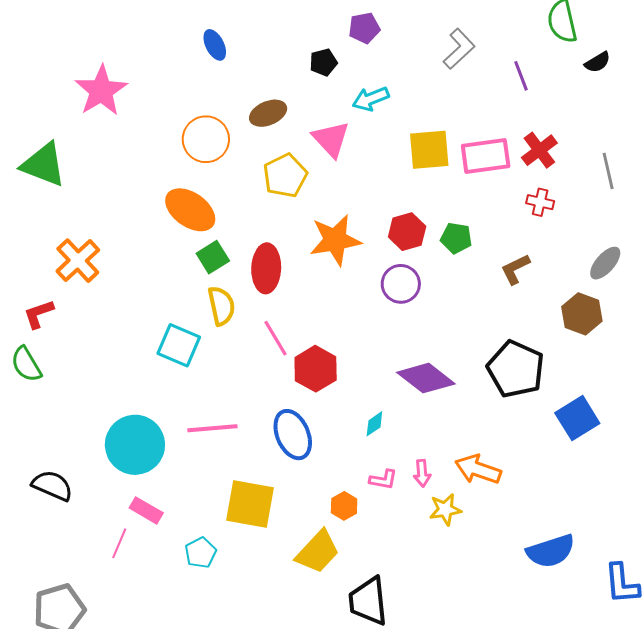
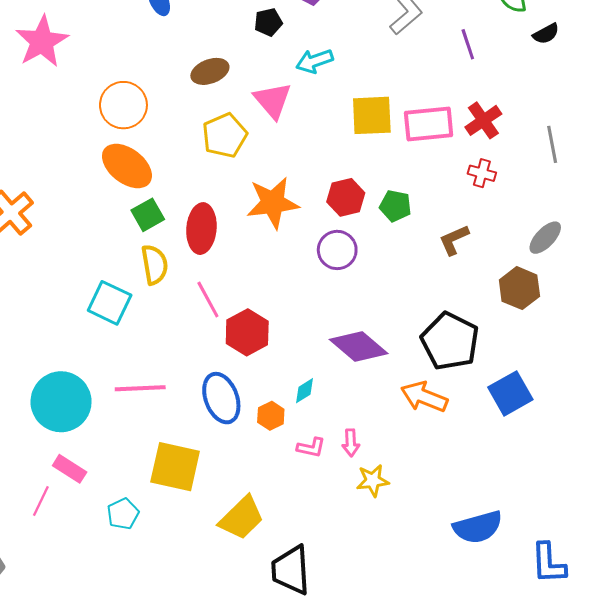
orange circle: (206, 139) -> (123, 105), moved
orange arrow: (478, 469) -> (424, 397), moved
orange hexagon: (344, 506) -> (271, 416), moved

